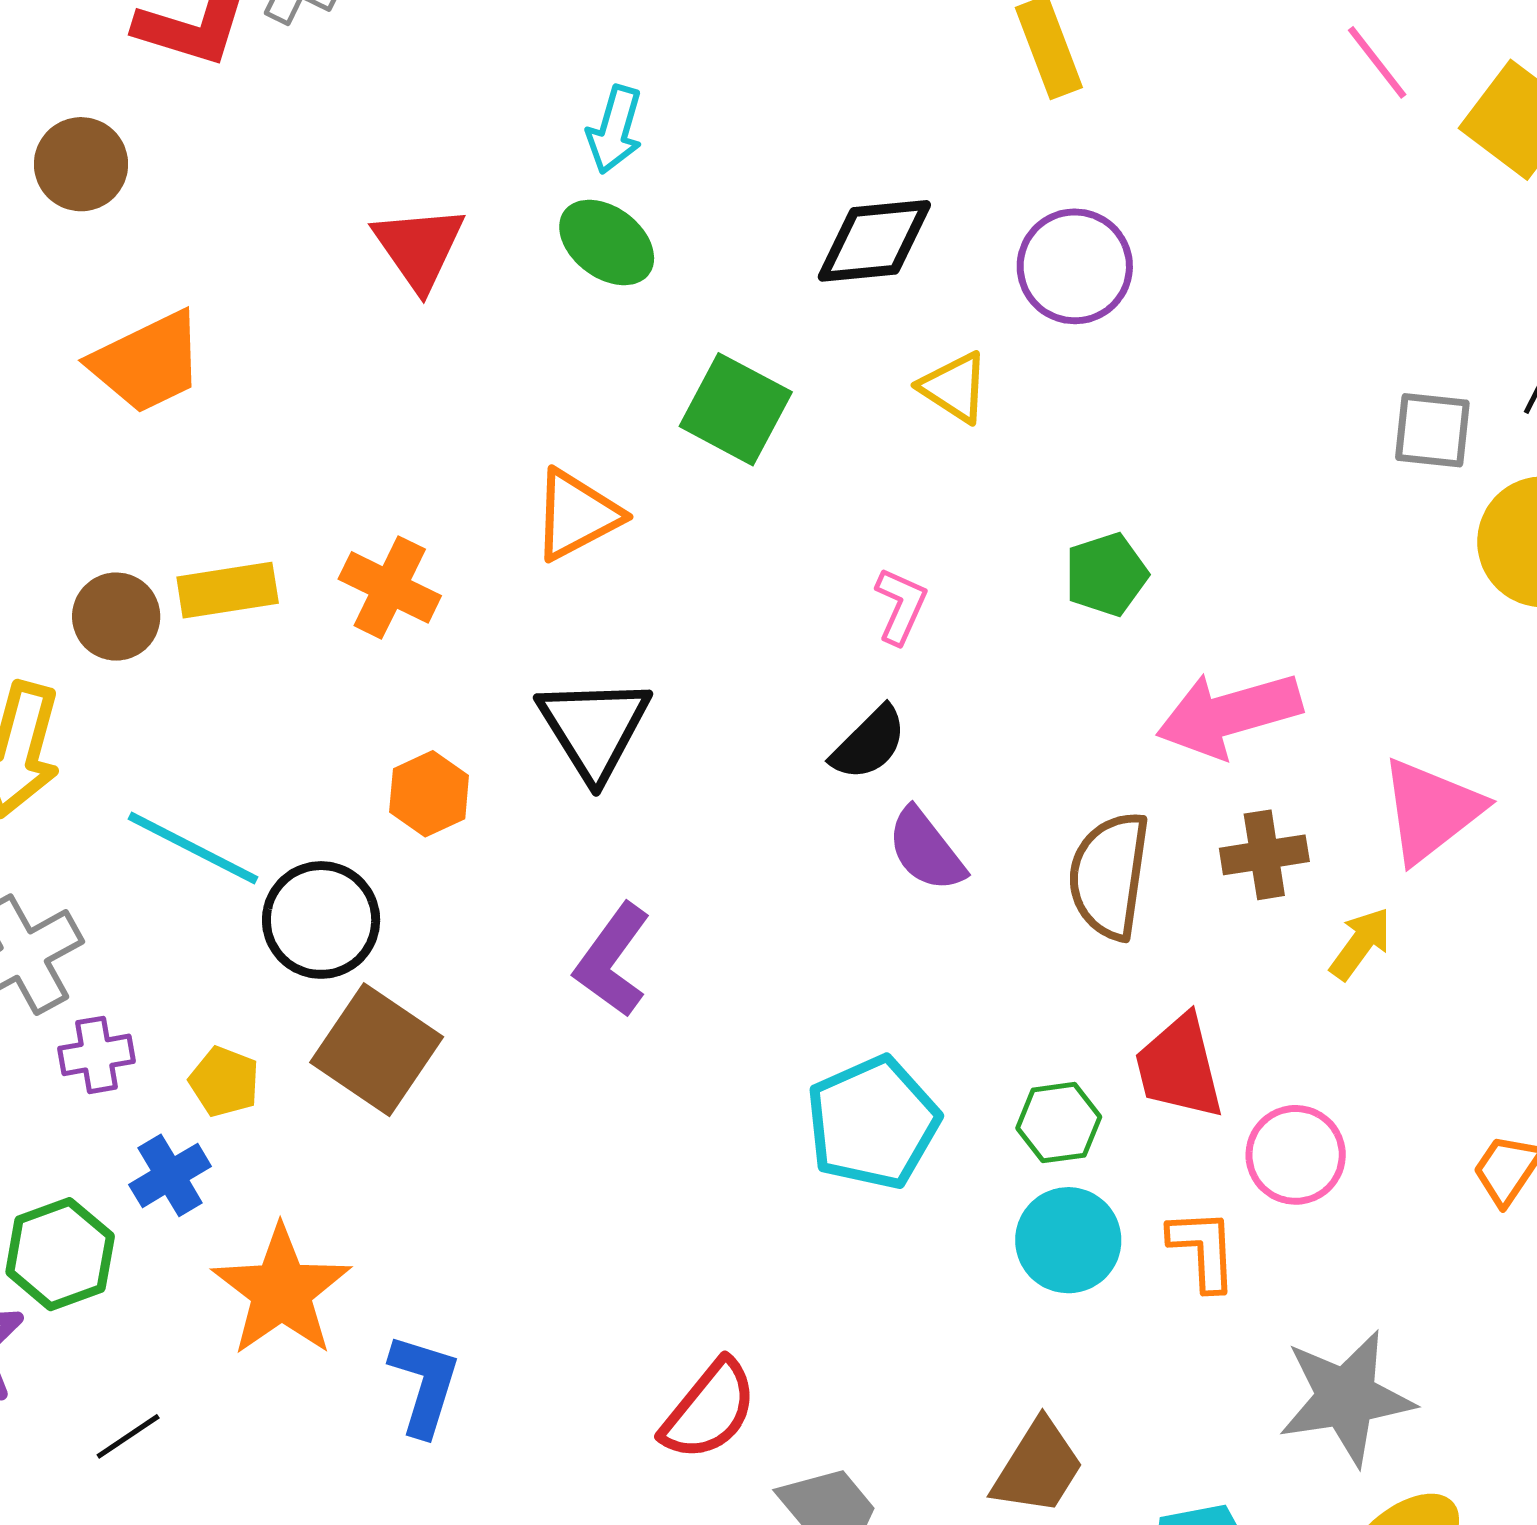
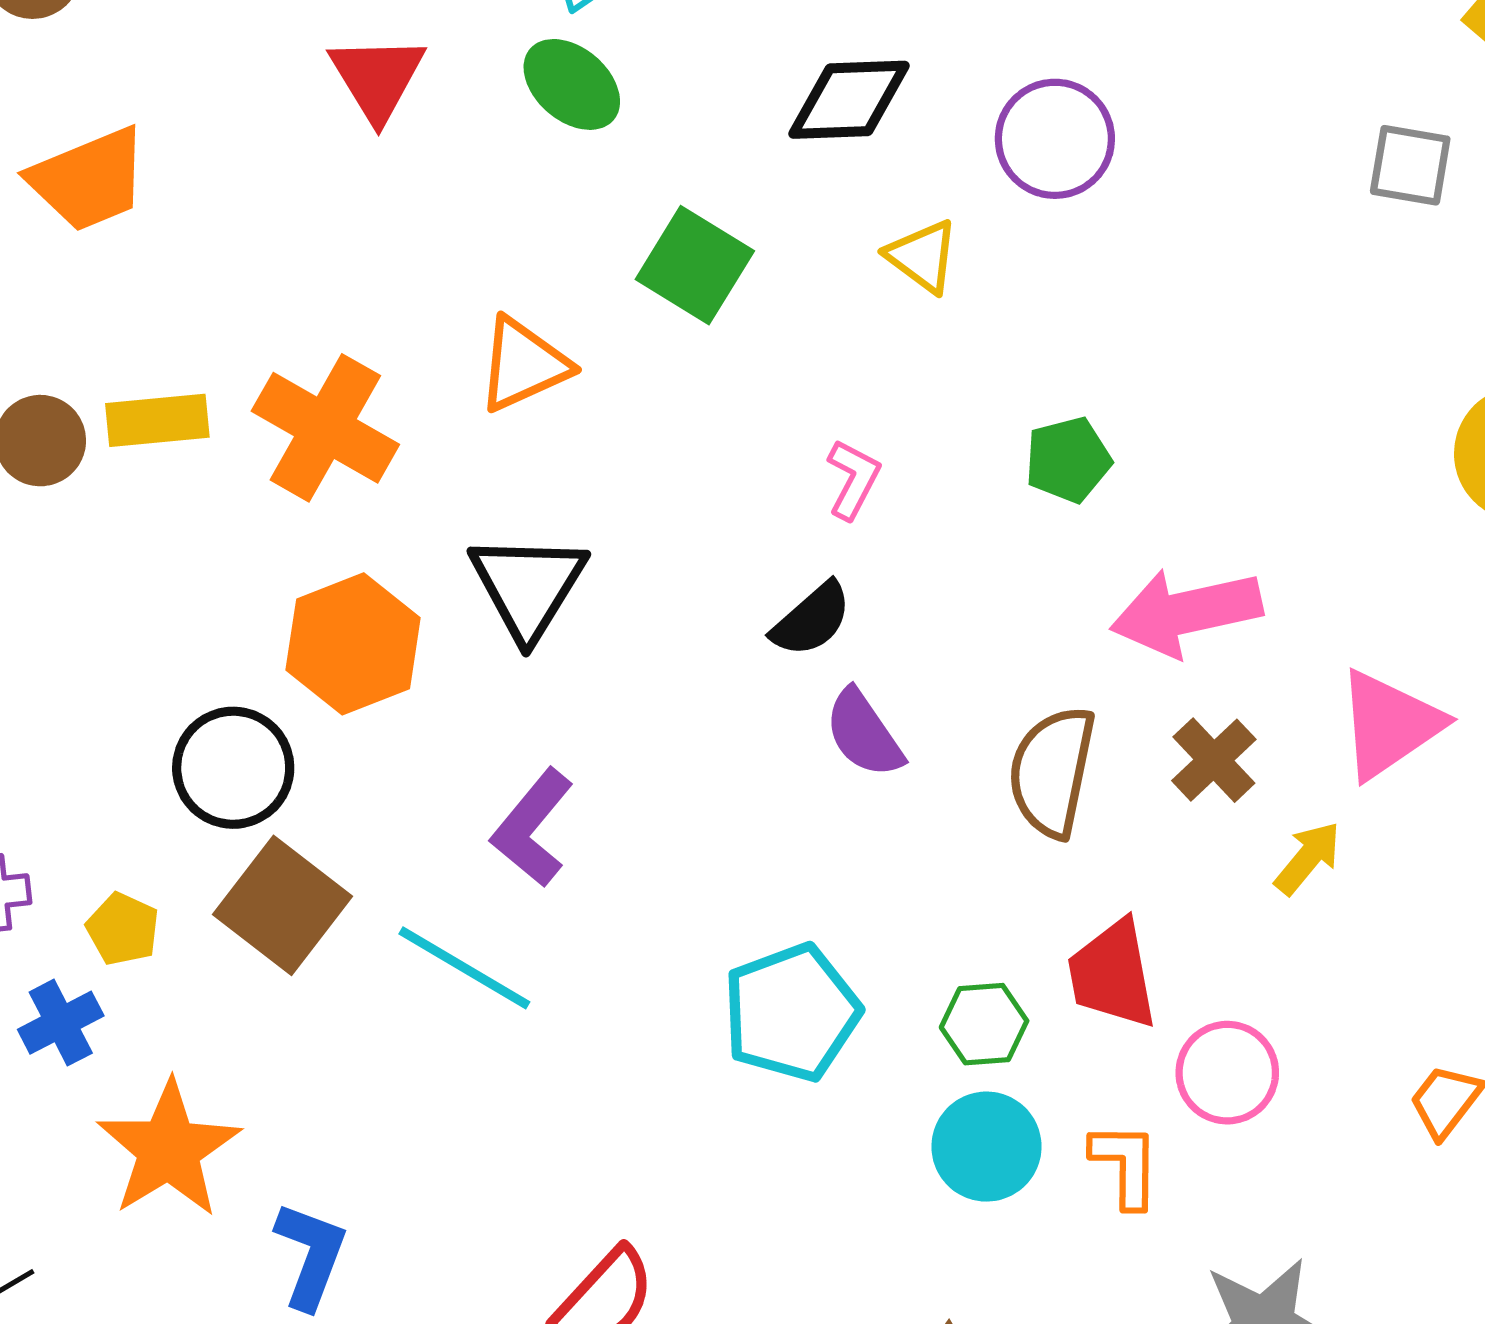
gray square: (1432, 430) -> (1410, 165), moved
orange cross: (390, 587) -> (325, 428), size x1.4
orange hexagon: (429, 794) -> (353, 644), size x1.6
cyan line: (193, 848) -> (464, 968), moved
brown cross: (1264, 855) -> (1214, 760), turned -38

